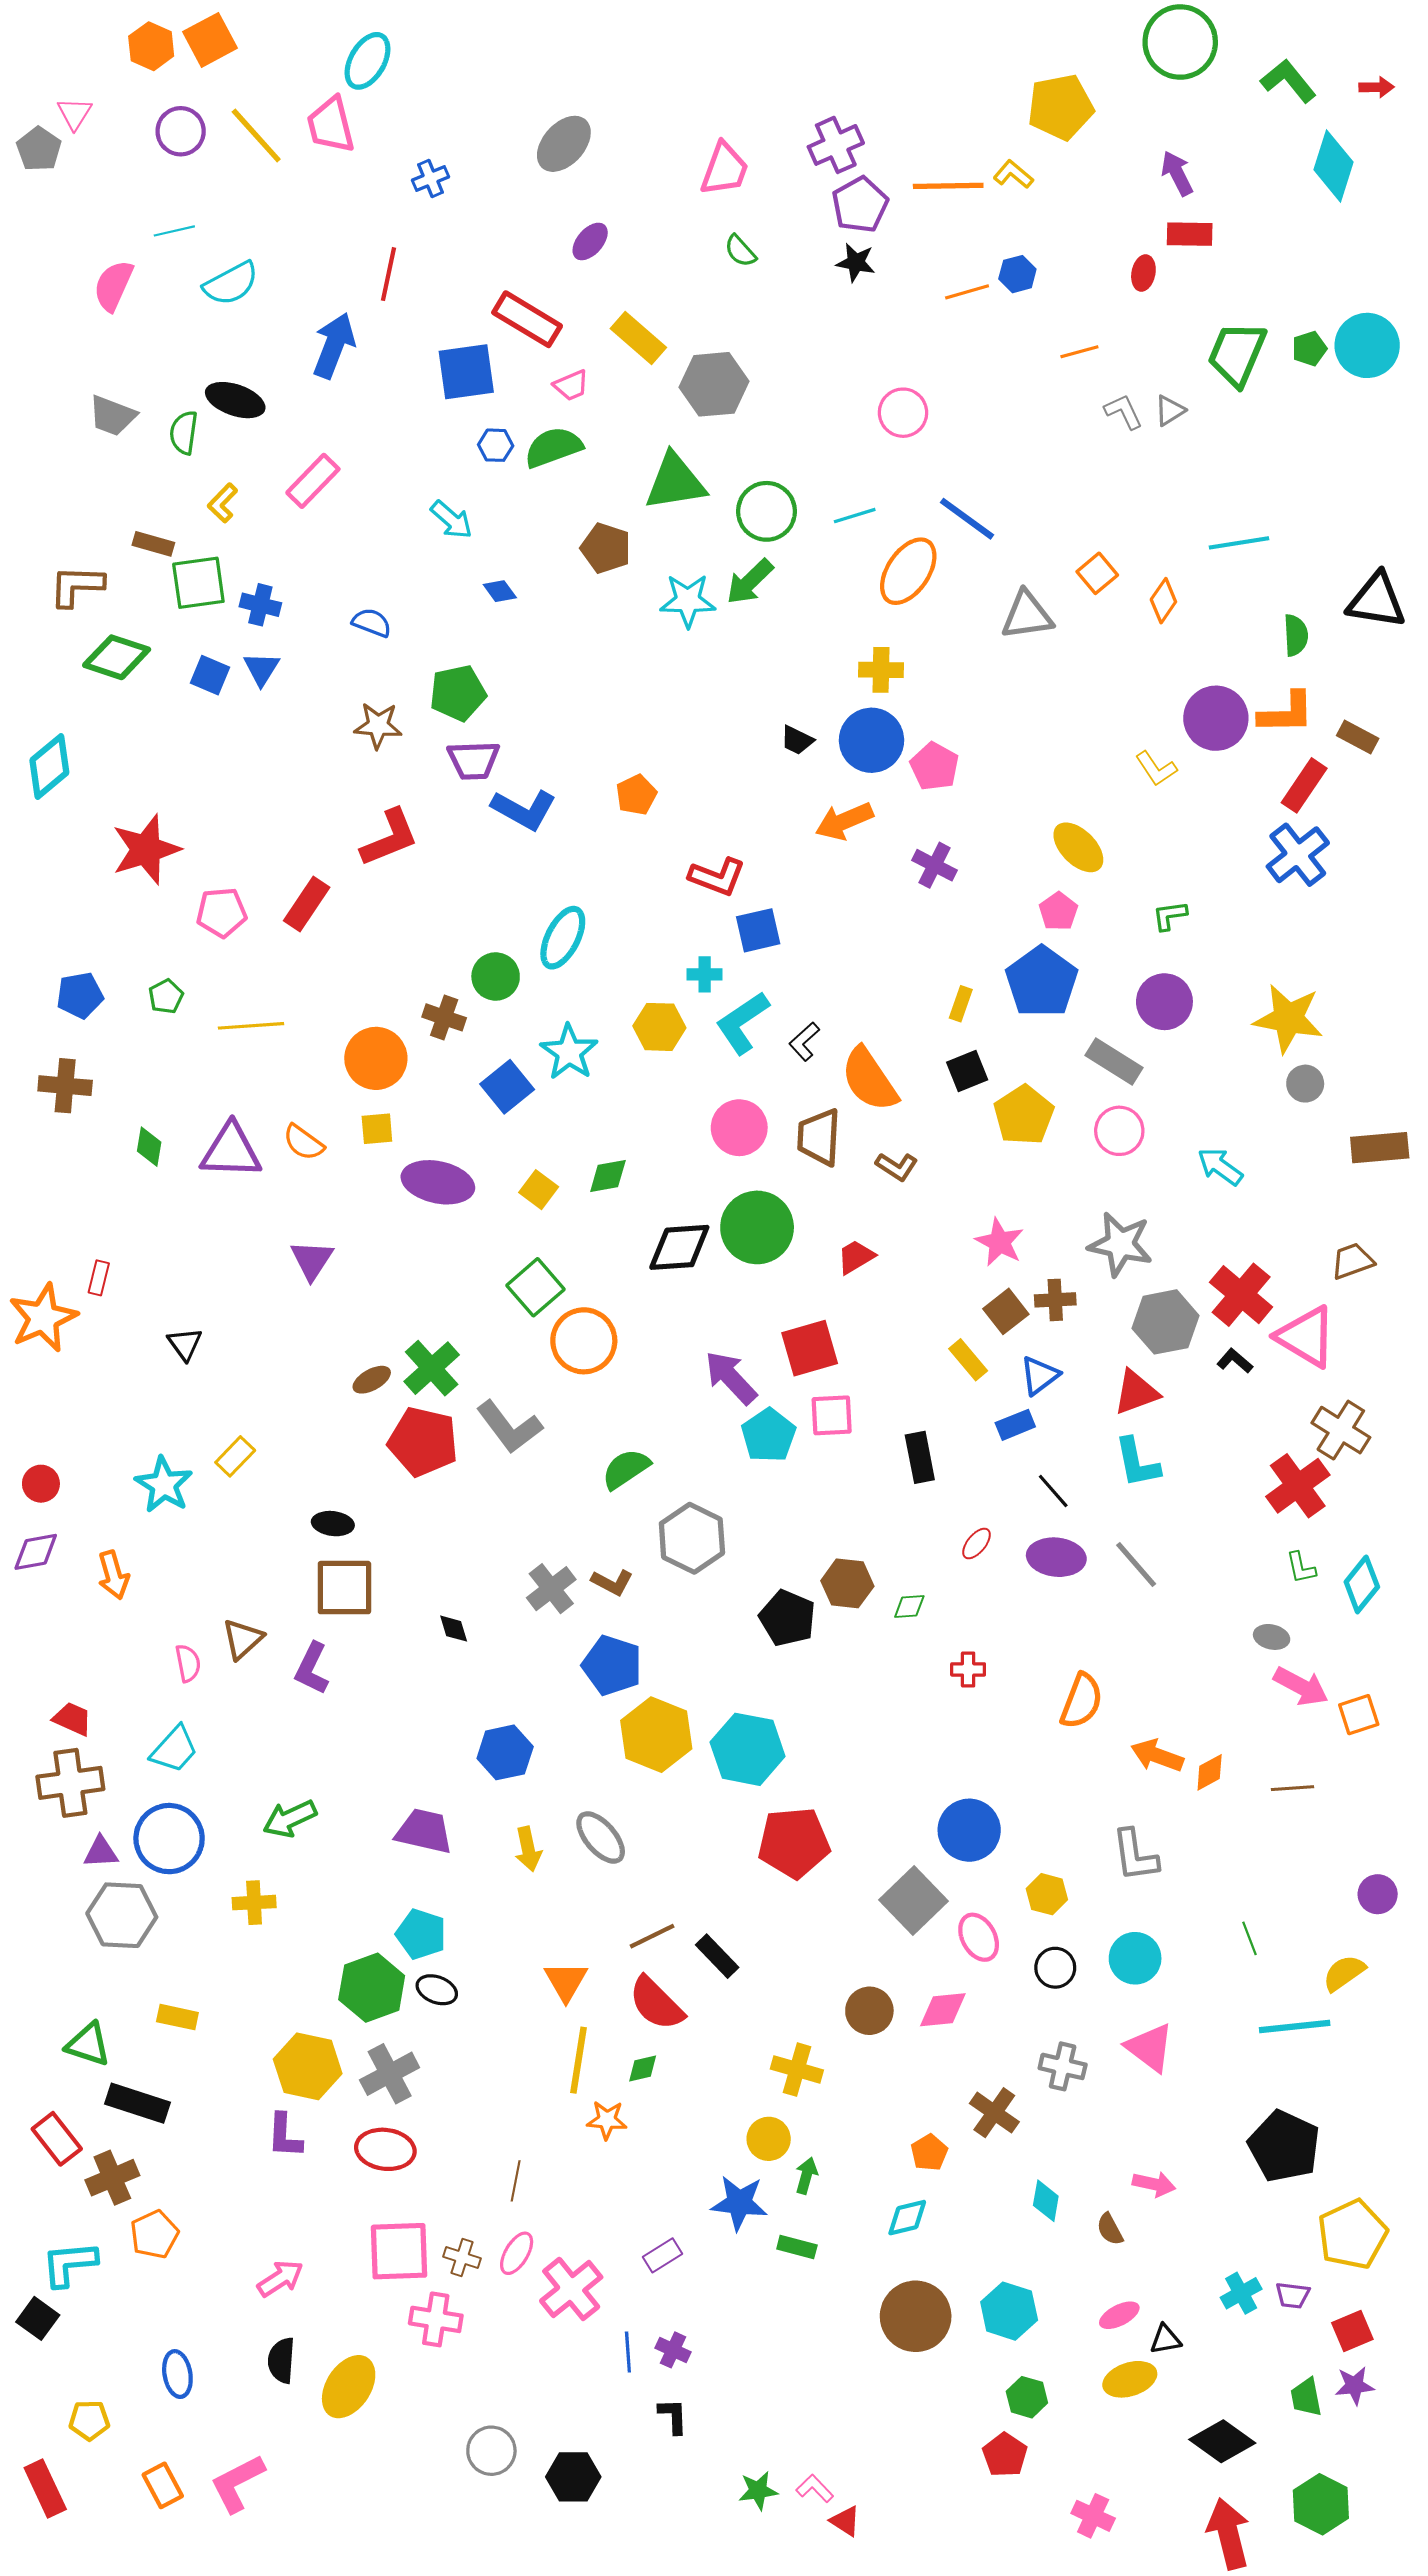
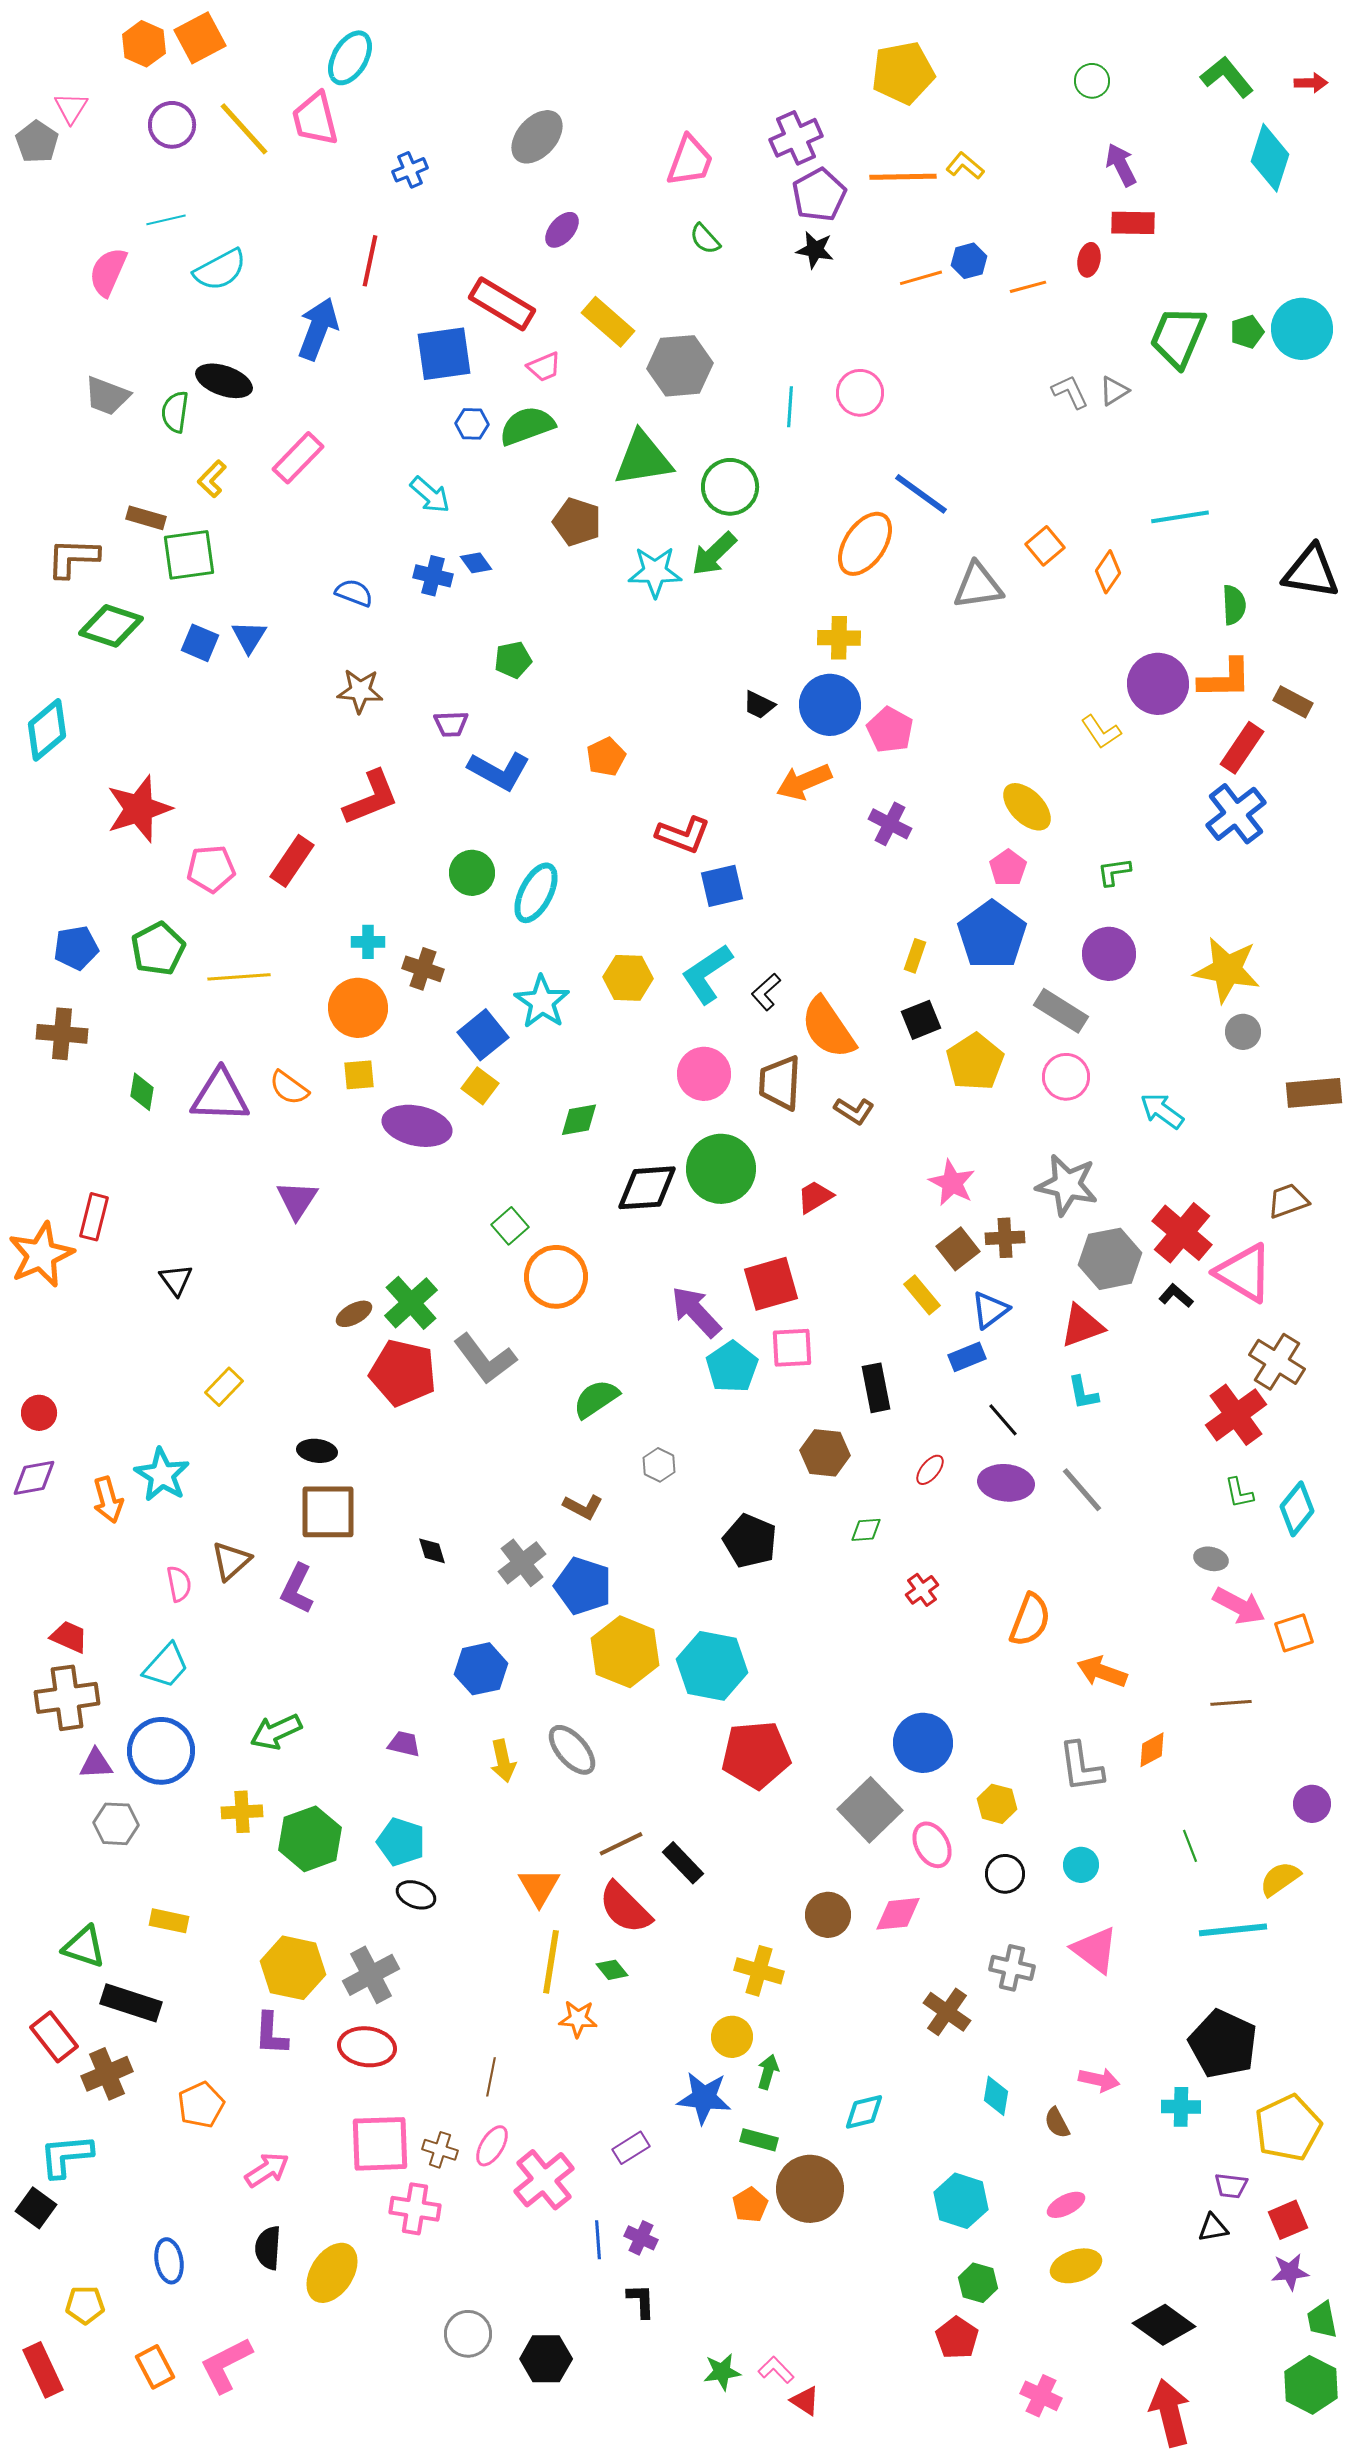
green circle: (1180, 42) -> (1092, 81), moved, size x0.5
yellow pentagon: (1060, 107) -> (903, 73), moved
orange line: (1079, 352) -> (1028, 287), moved
cyan line: (855, 516) -> (790, 407), moved, turned -69
blue cross: (260, 605) -> (433, 576), moved
green pentagon: (458, 693) -> (513, 660), moved, size x0.7
purple trapezoid: (474, 760) -> (451, 724), size x0.7
cyan cross: (705, 974) -> (368, 942), moved
green circle: (496, 976) -> (472, 873), moved
green pentagon: (166, 996) -> (158, 949), size x1.6
yellow square: (539, 1190) -> (480, 1086), moved
red rectangle: (99, 1278) -> (94, 1217), size x1.4
green square: (536, 1287) -> (510, 1226), size x0.7
cyan L-shape: (1137, 1463) -> (1083, 1393), size x0.7
cyan star: (164, 1485) -> (162, 1475), moved
gray hexagon: (692, 1538) -> (659, 1465), size x0.5
brown hexagon: (847, 1583) -> (825, 1453), moved
gray cross: (551, 1589) -> (522, 1563), moved
red cross: (968, 1669) -> (922, 1590), turned -36
orange diamond: (1210, 1772) -> (1152, 1750), moved
purple trapezoid: (424, 1831) -> (404, 1744), size x0.6
gray hexagon: (122, 1915) -> (116, 1824), size x0.7
cyan circle: (1135, 1958) -> (1081, 1865), size x0.7
green hexagon: (372, 1988) -> (310, 1839), moved
green diamond: (643, 2068) -> (612, 1970), turned 64
orange pentagon: (929, 2152) -> (750, 2205), moved
orange pentagon: (154, 2234) -> (201, 2105), moved
cyan cross: (1241, 2293) -> (1181, 2107), moved, turned 30
brown circle: (916, 2316) -> (810, 2189), moved
black triangle: (1166, 2339) -> (1213, 2228), moved
green trapezoid: (1306, 2397) -> (1322, 2320), moved
green hexagon: (1321, 2504) -> (1311, 2385), moved

